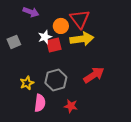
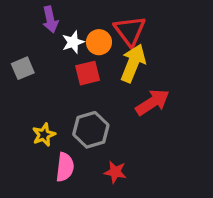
purple arrow: (31, 12) -> (50, 19), turned 56
white star: (45, 37) -> (73, 42), moved
yellow arrow: (82, 39) -> (133, 63), turned -60
red arrow: (94, 75) -> (153, 102), moved

